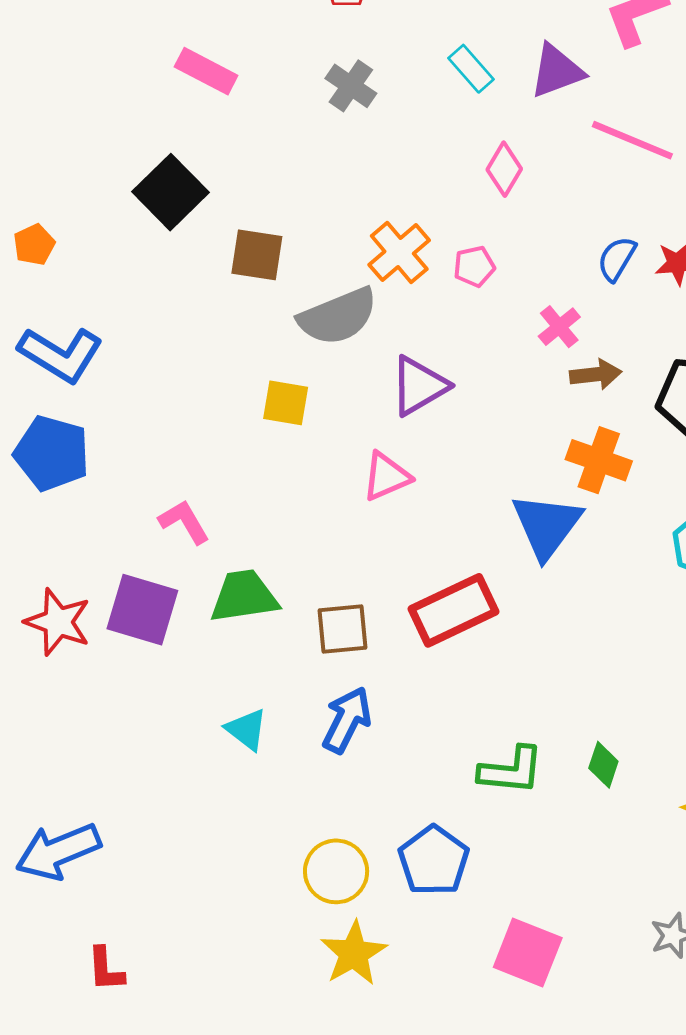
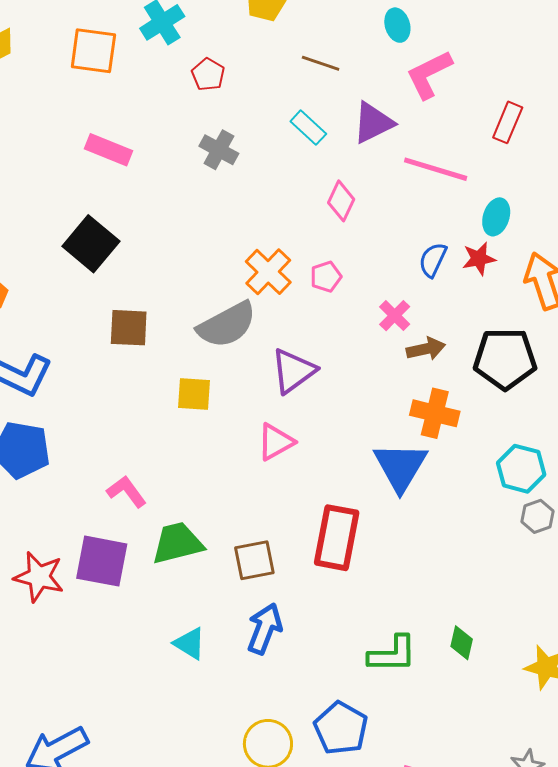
brown square: (257, 255) -> (129, 328), moved
red rectangle: (453, 610) -> (337, 538), turned -48

